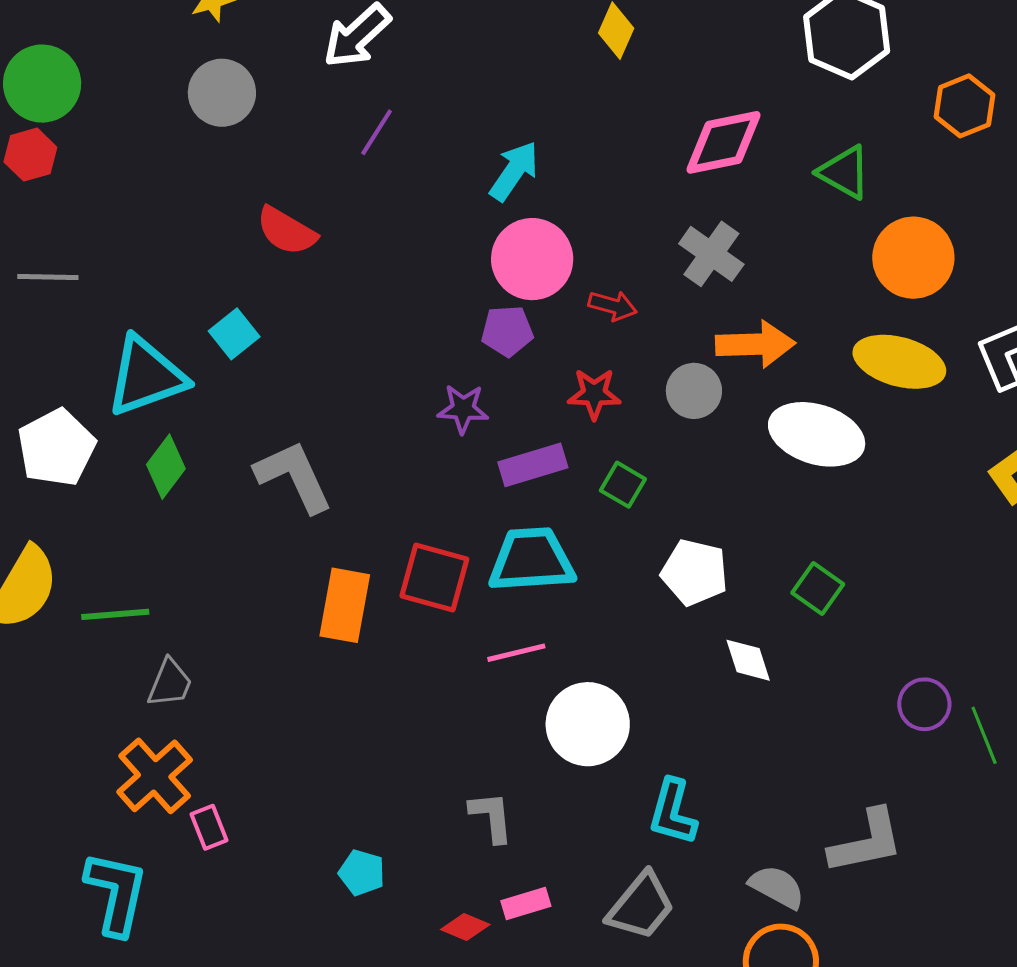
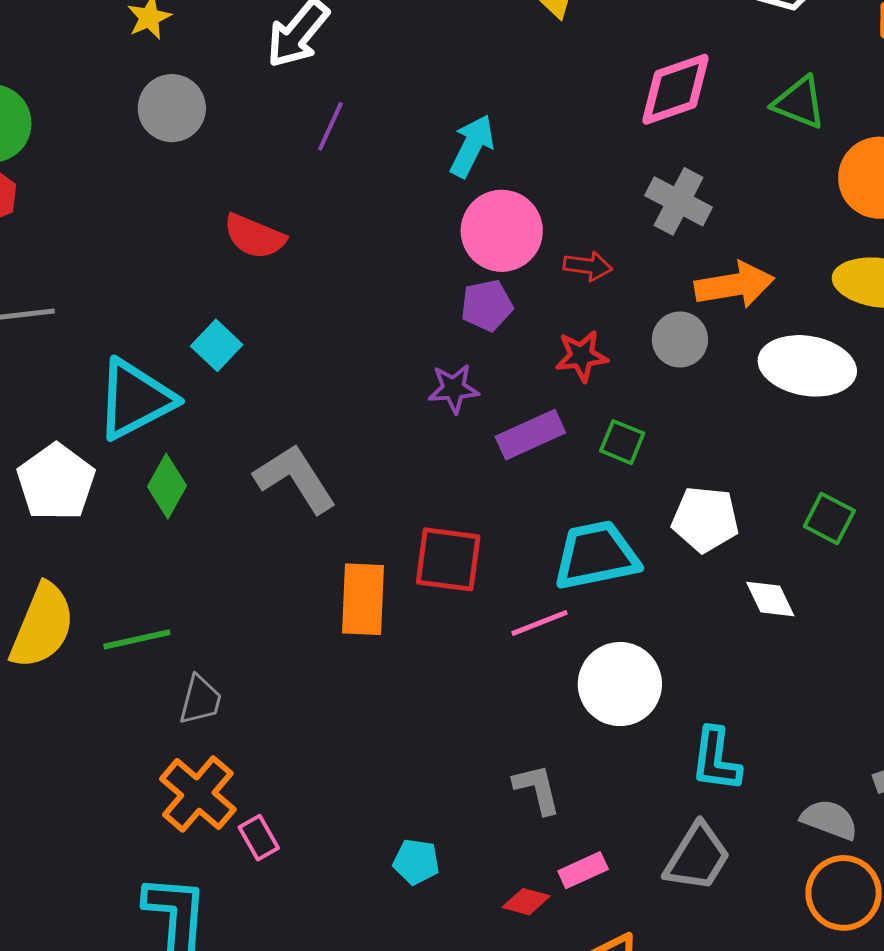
cyan trapezoid: (532, 560) -> (596, 555), moved

